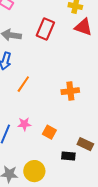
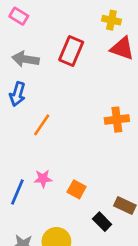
orange cross: (70, 91) -> (117, 120), moved
black rectangle: (68, 156) -> (102, 222), turned 40

